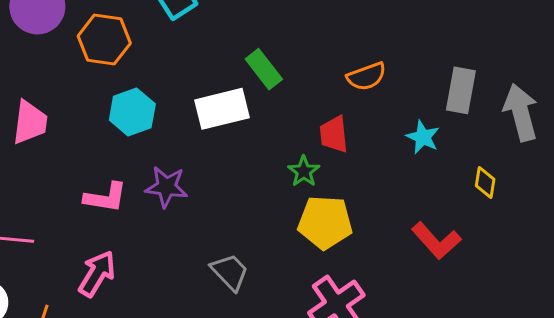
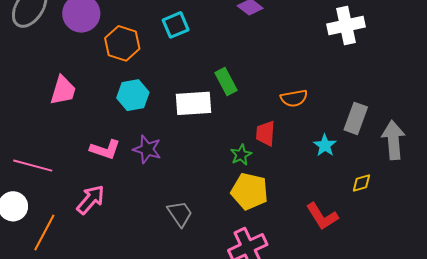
yellow diamond: (485, 183) -> (361, 183), turned 55

